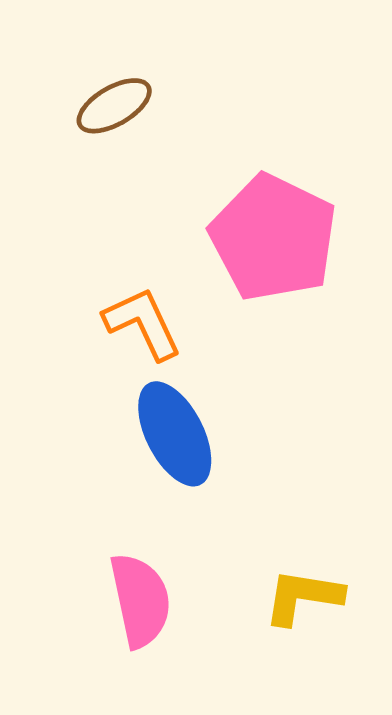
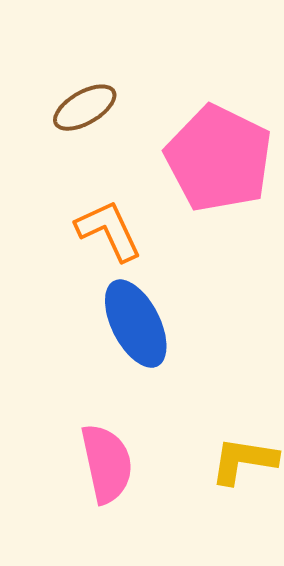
brown ellipse: (114, 106) -> (85, 108), moved

